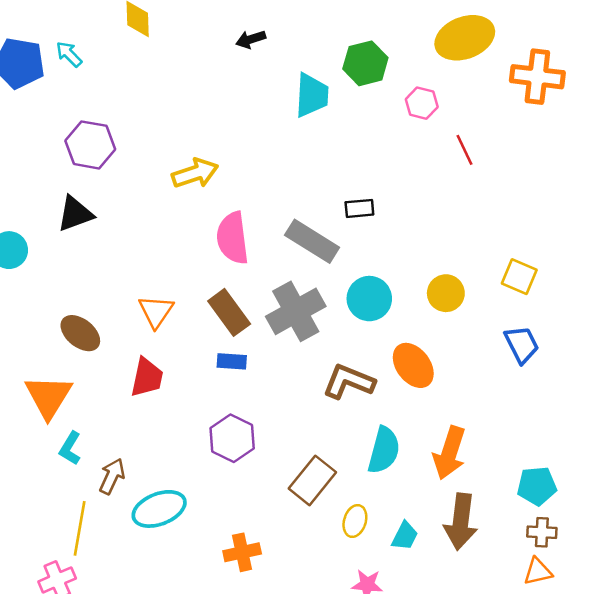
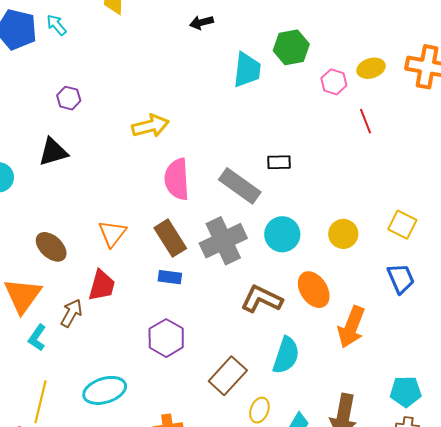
yellow ellipse: (465, 38) -> (371, 68), moved, size x0.6
purple hexagon: (90, 145) -> (69, 98), size x0.6
orange arrow: (449, 453) -> (351, 327), moved
brown arrow: (112, 476) -> (71, 313), moved

